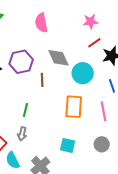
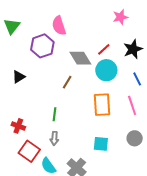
pink star: (91, 22) -> (120, 17), moved
red line: (94, 43) -> (104, 49), moved
purple hexagon: (21, 62) -> (42, 46), moved
brown line: (42, 80) -> (67, 82), turned 40

